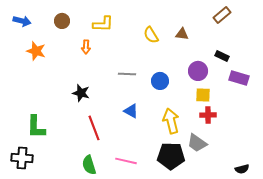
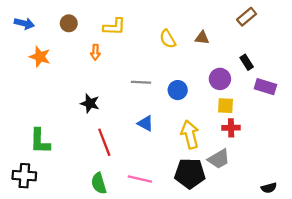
black rectangle: (222, 56) -> (247, 62), turned 32
gray trapezoid: (197, 143) -> (219, 159), turned -65

